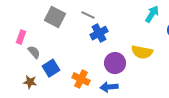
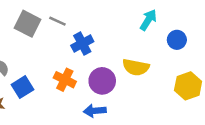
gray line: (88, 15) -> (57, 21), moved
orange cross: (81, 79) -> (65, 80), moved

